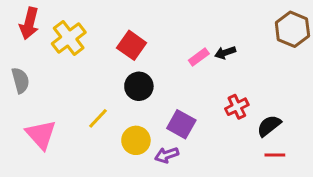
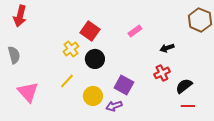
yellow cross: (69, 38) -> (71, 49), moved, size x0.7
black arrow: (225, 53) -> (167, 48), moved
pink rectangle: (199, 57) -> (135, 31), moved

